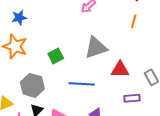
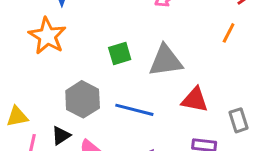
green square: (56, 56) -> (120, 54), moved
gray hexagon: (32, 85) -> (83, 99), moved

